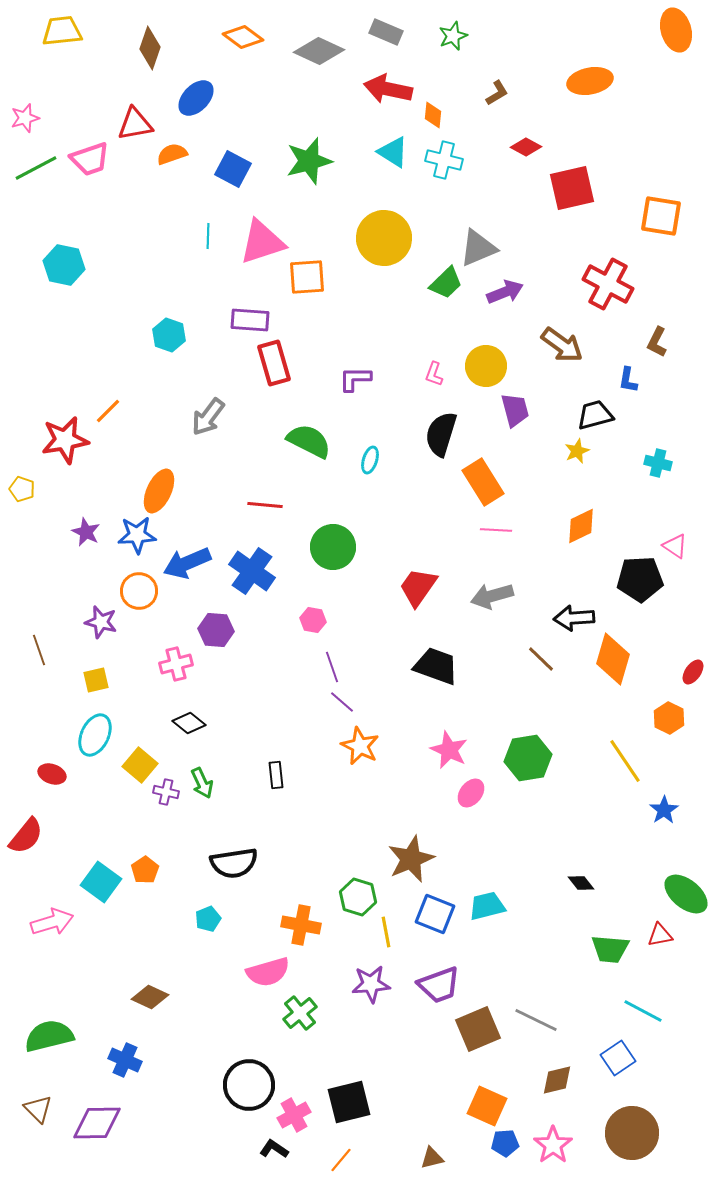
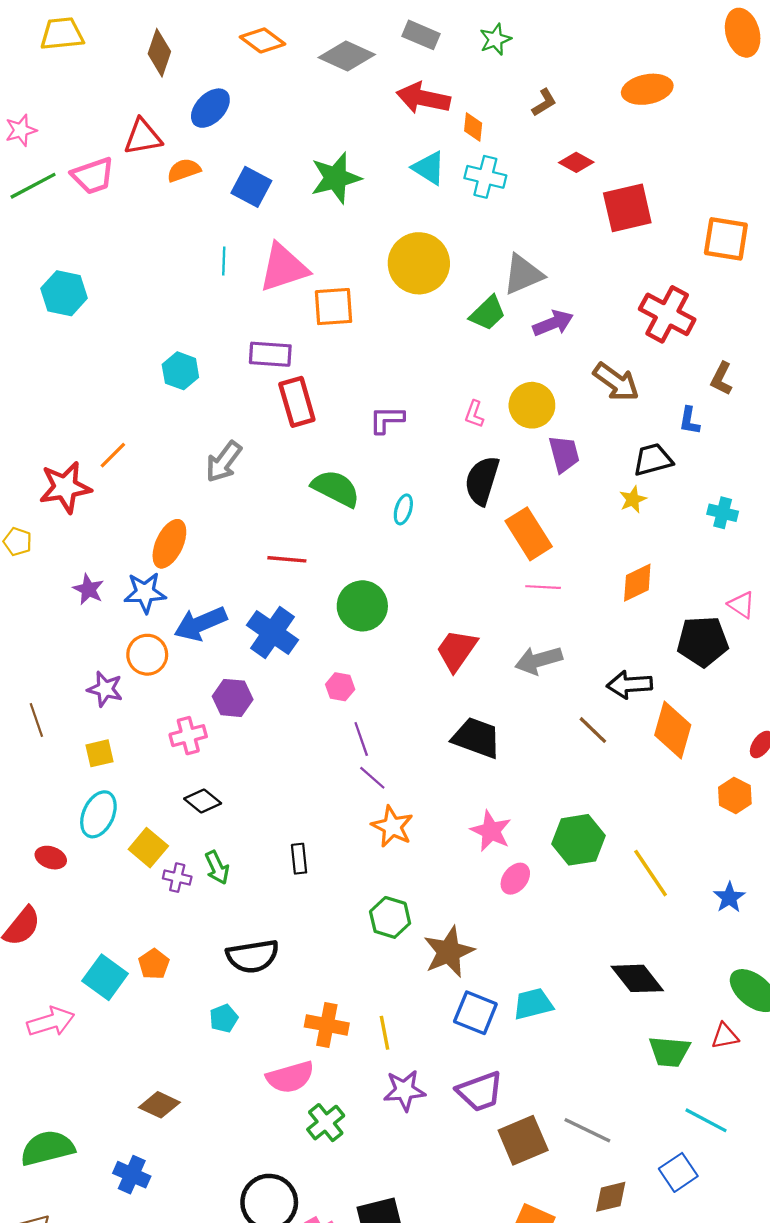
yellow line: (625, 761) -> (651, 873), moved
black diamond: (581, 883) -> (637, 978), size x1.8
green hexagon: (358, 897) -> (390, 917), moved
yellow line: (386, 932) -> (384, 1033), moved

